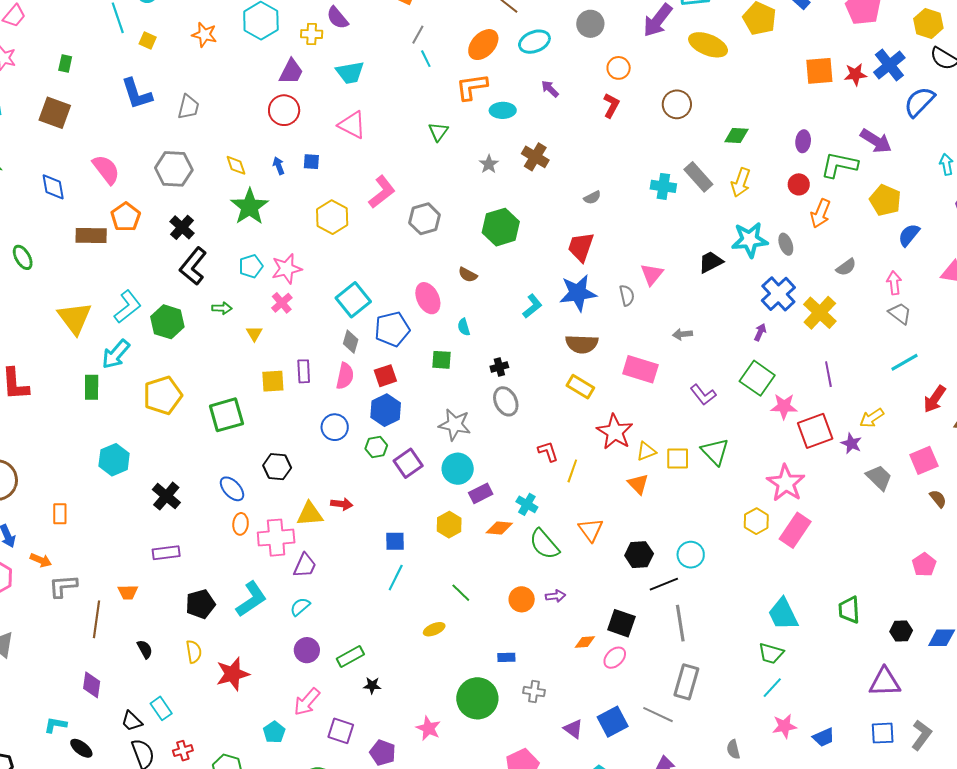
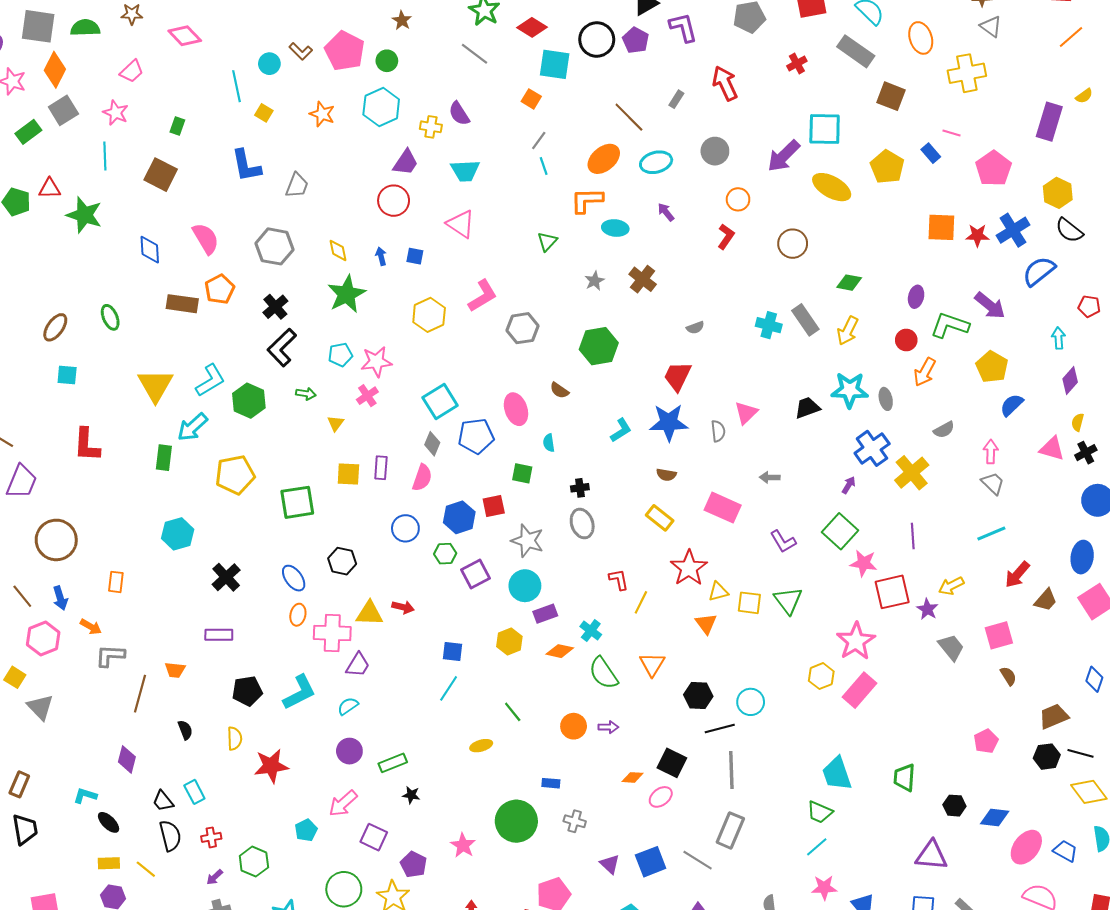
brown semicircle: (582, 344) -> (666, 475), size x0.6
red square: (385, 376) -> (494, 506), moved

